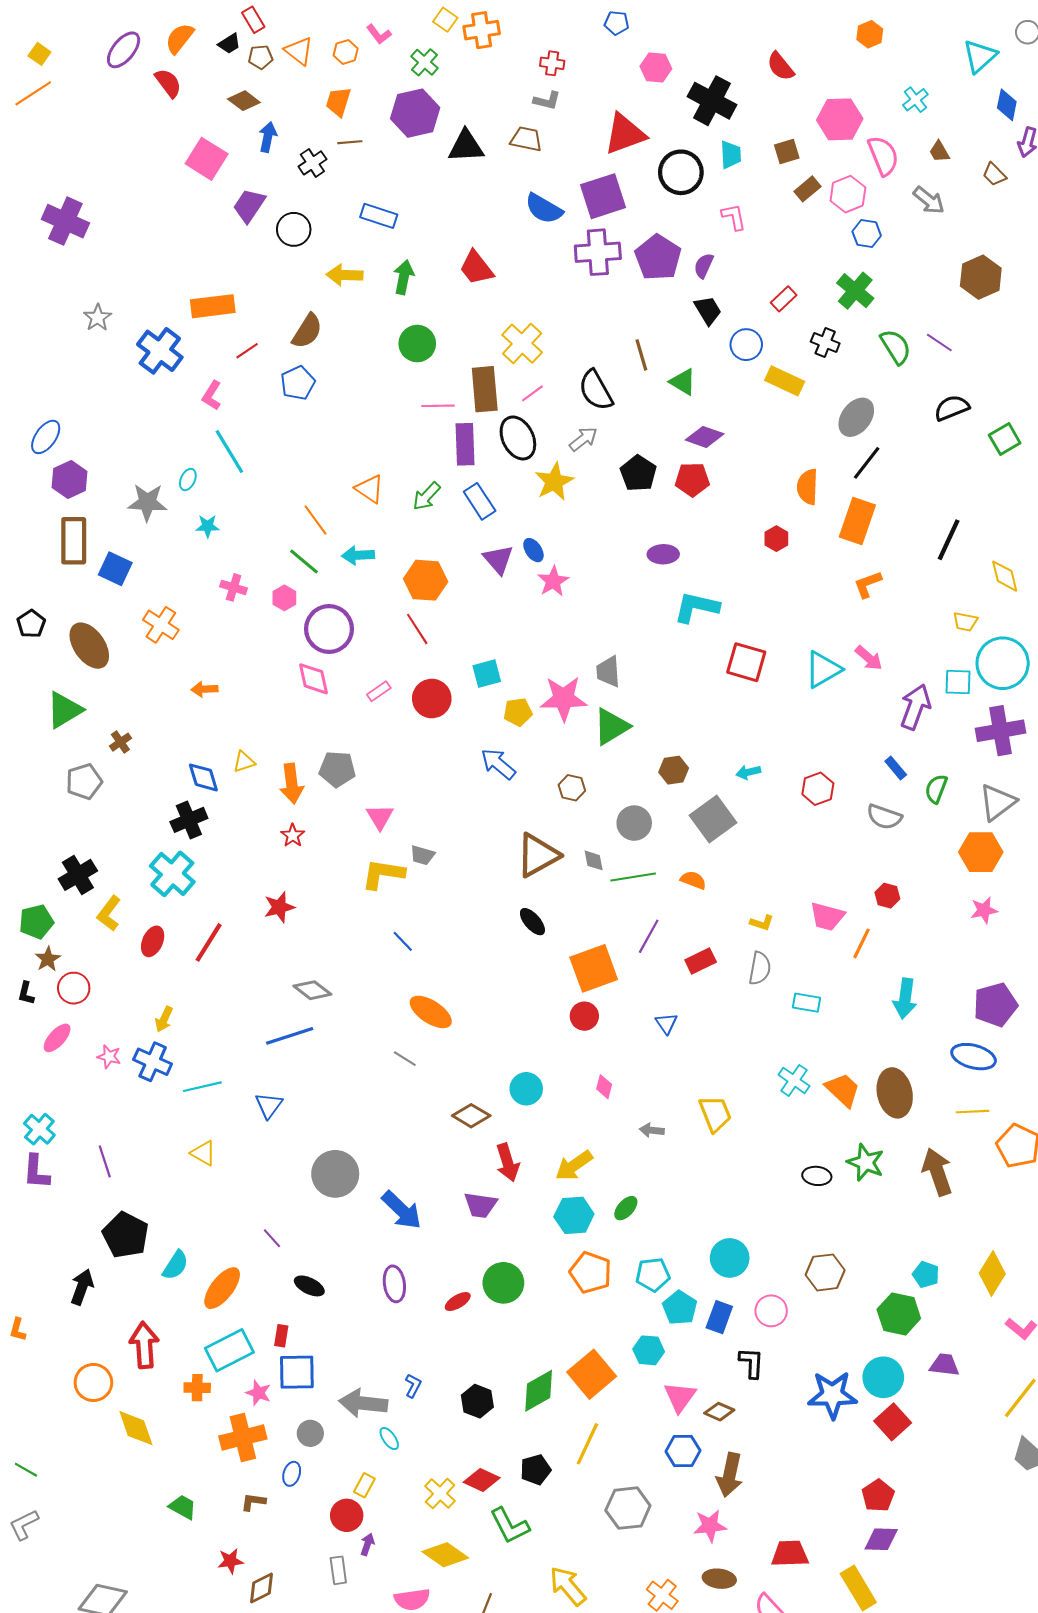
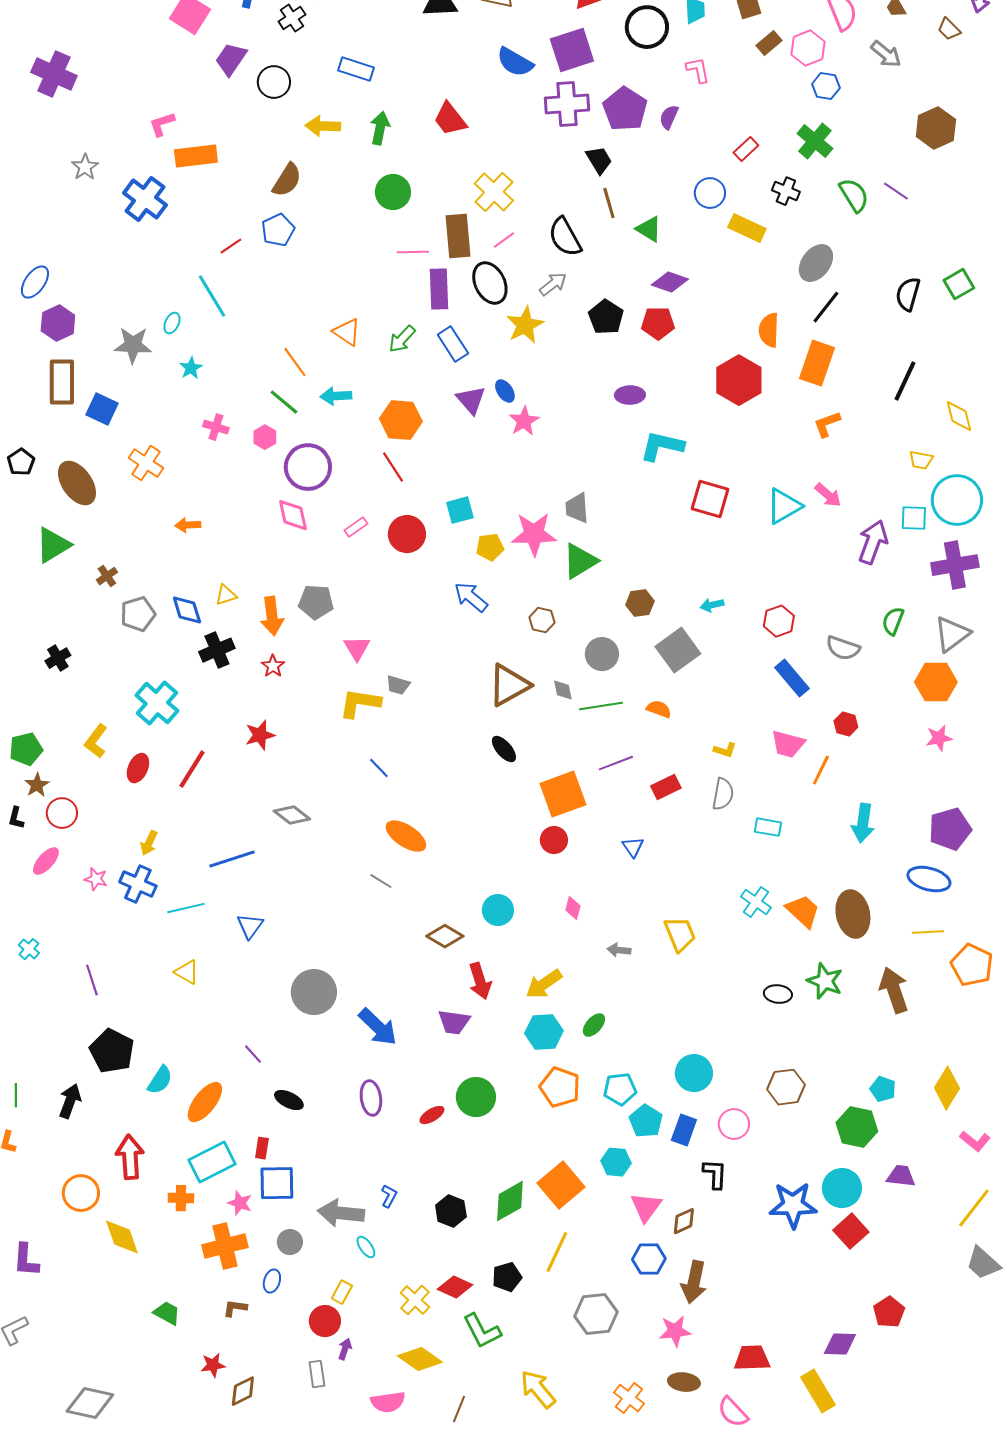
black trapezoid: (708, 310) -> (599, 160), moved
red line: (247, 351) -> (231, 246), moved
pink L-shape: (212, 395) -> (162, 124), moved, turned 40
black semicircle: (952, 408) -> (908, 294), moved, turned -52
cyan star: (208, 526) -> (191, 368), turned -30
red hexagon: (776, 539) -> (739, 380), size x2.0
blue rectangle: (896, 768) -> (792, 678), moved, size x1.6
gray pentagon: (84, 782) -> (138, 614), moved
black cross: (189, 820) -> (217, 650), moved
black cross: (78, 875) -> (58, 658), moved, size x0.7
purple line: (649, 936) -> (616, 763), turned 40
blue line: (290, 1036) -> (232, 859), moved
cyan cross: (39, 1129) -> (29, 949), size x0.7
purple L-shape: (36, 1172) -> (26, 1260), moved
brown diamond: (719, 1412) -> (684, 1221), turned -48
green line: (26, 1470) -> (16, 1095), moved, turned 60
red pentagon: (878, 1496) -> (889, 1312), moved

